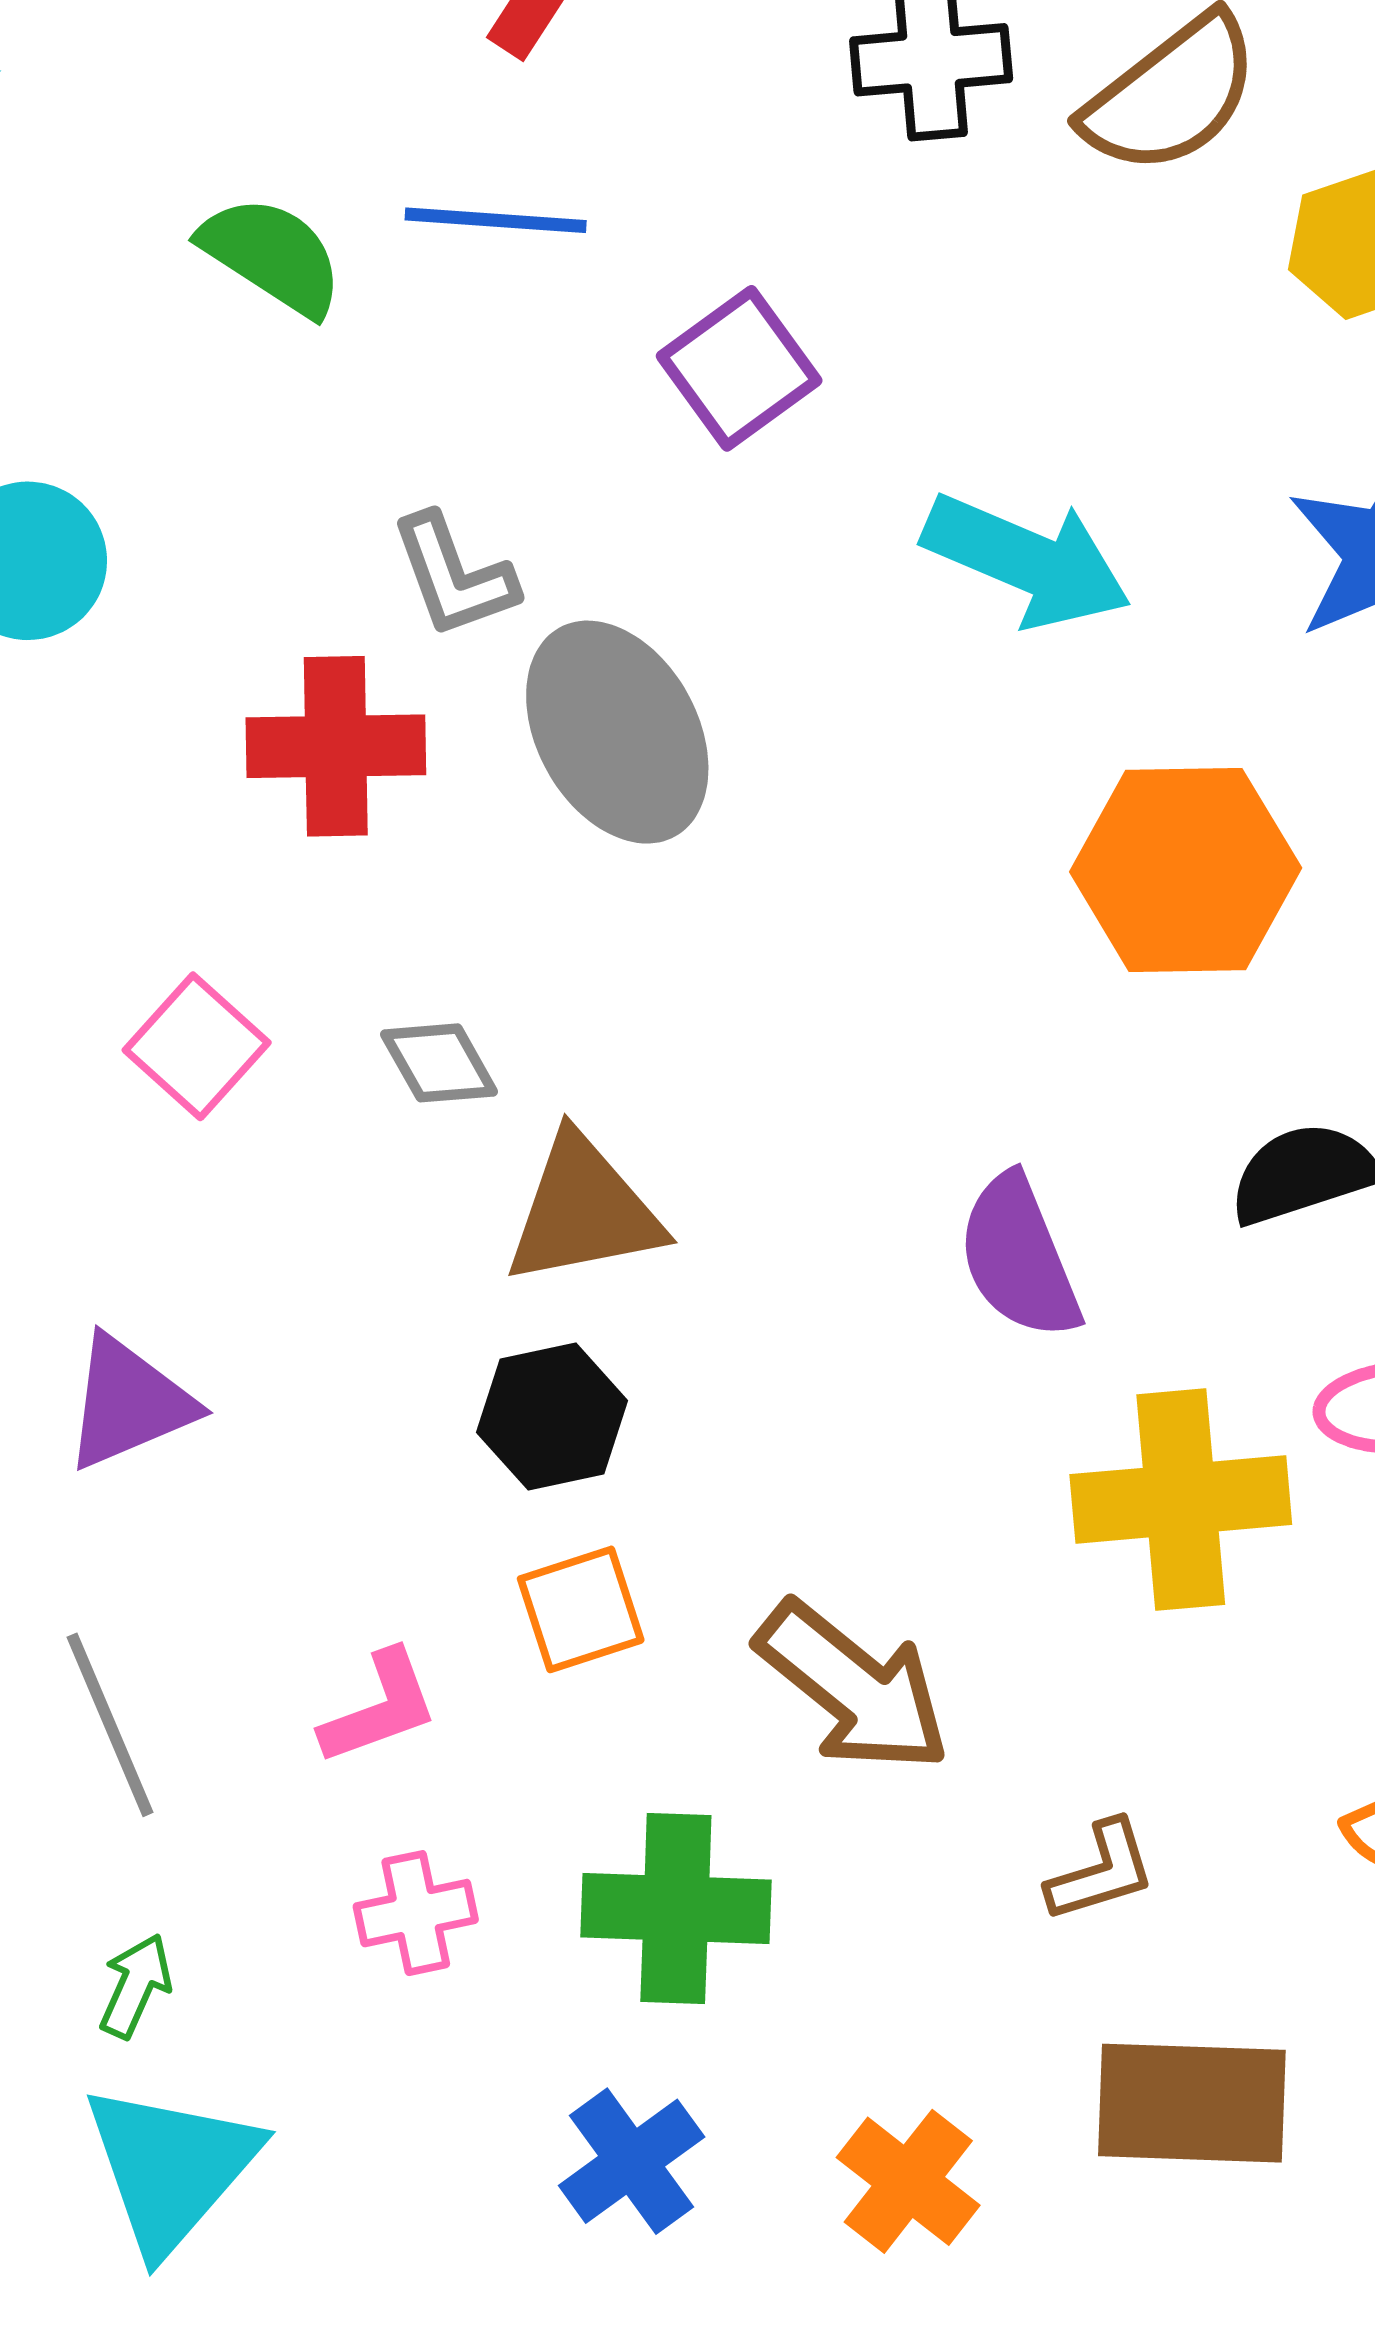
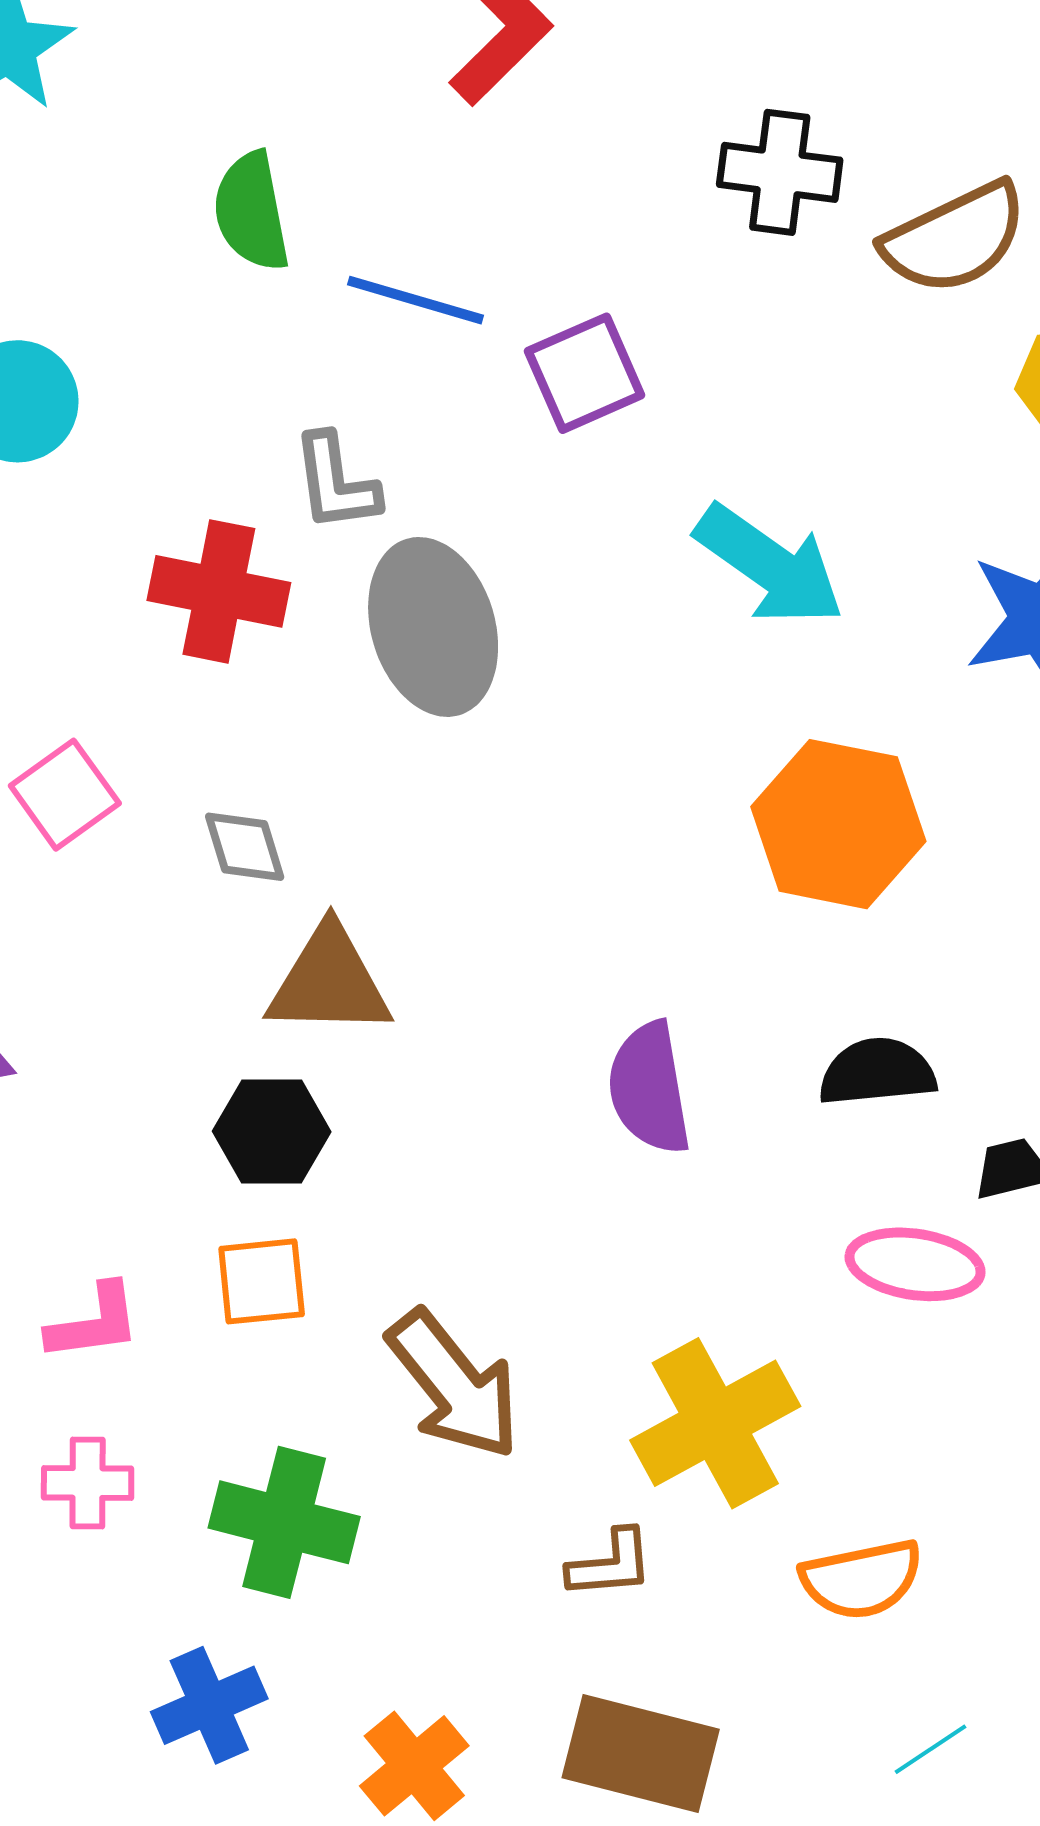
blue line: (496, 220) -> (415, 300), moved
green semicircle: (272, 255) -> (251, 212), turned -146
yellow cross: (1181, 1500) -> (715, 1423), moved, turned -36

